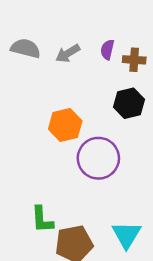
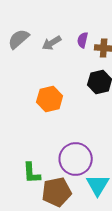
gray semicircle: (26, 48) -> (19, 39), turned -55
purple circle: (98, 158) -> (76, 159), moved

